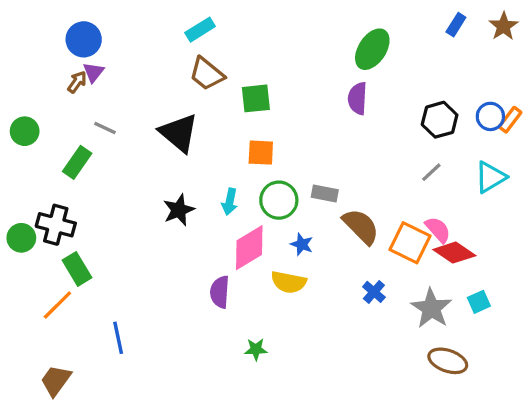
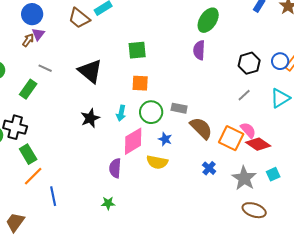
brown trapezoid: (207, 74) -> (79, 18), moved
orange line: (57, 305) -> (33, 176), moved
green star: (256, 349) -> (108, 203), moved

